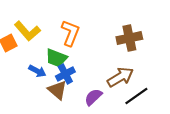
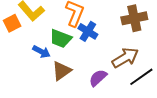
blue cross: (65, 74) -> (88, 31), moved, turned -30
brown triangle: (57, 90) -> (62, 71), turned 45

